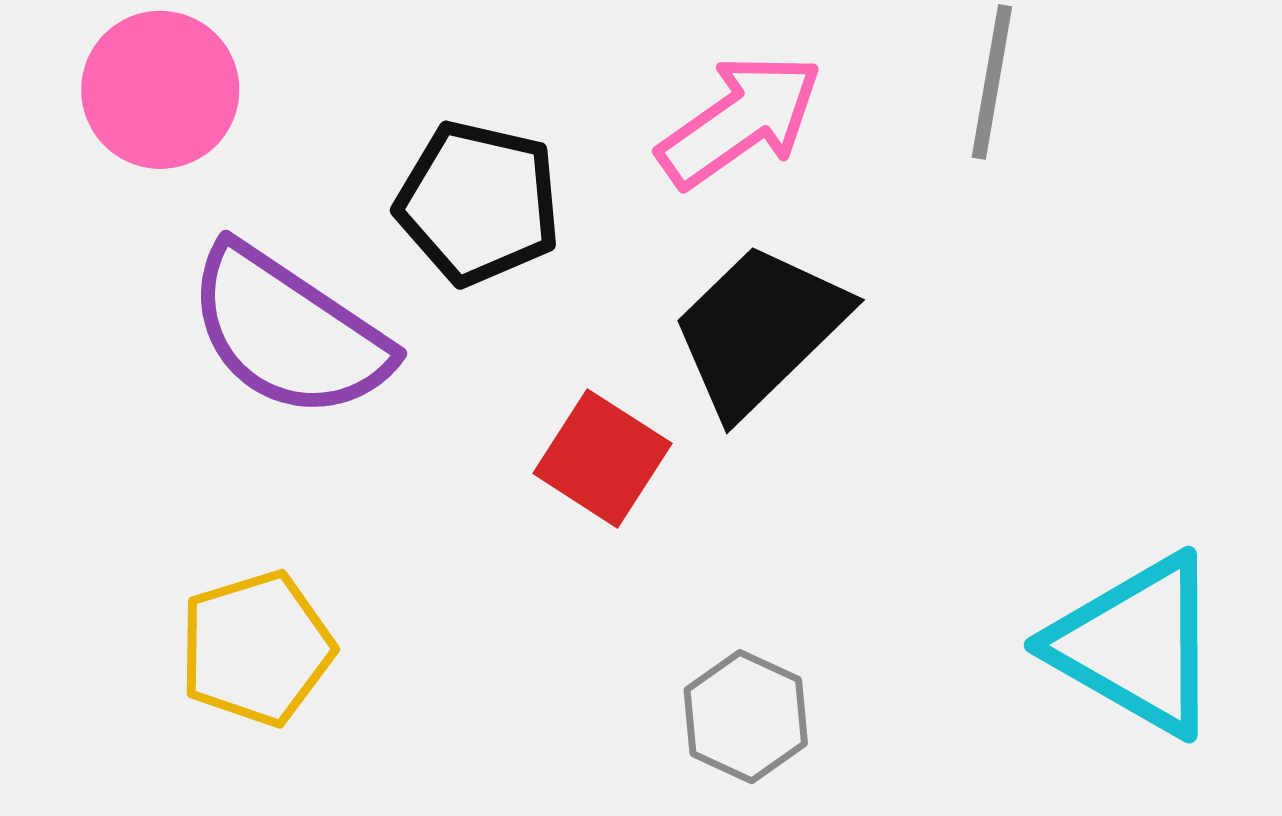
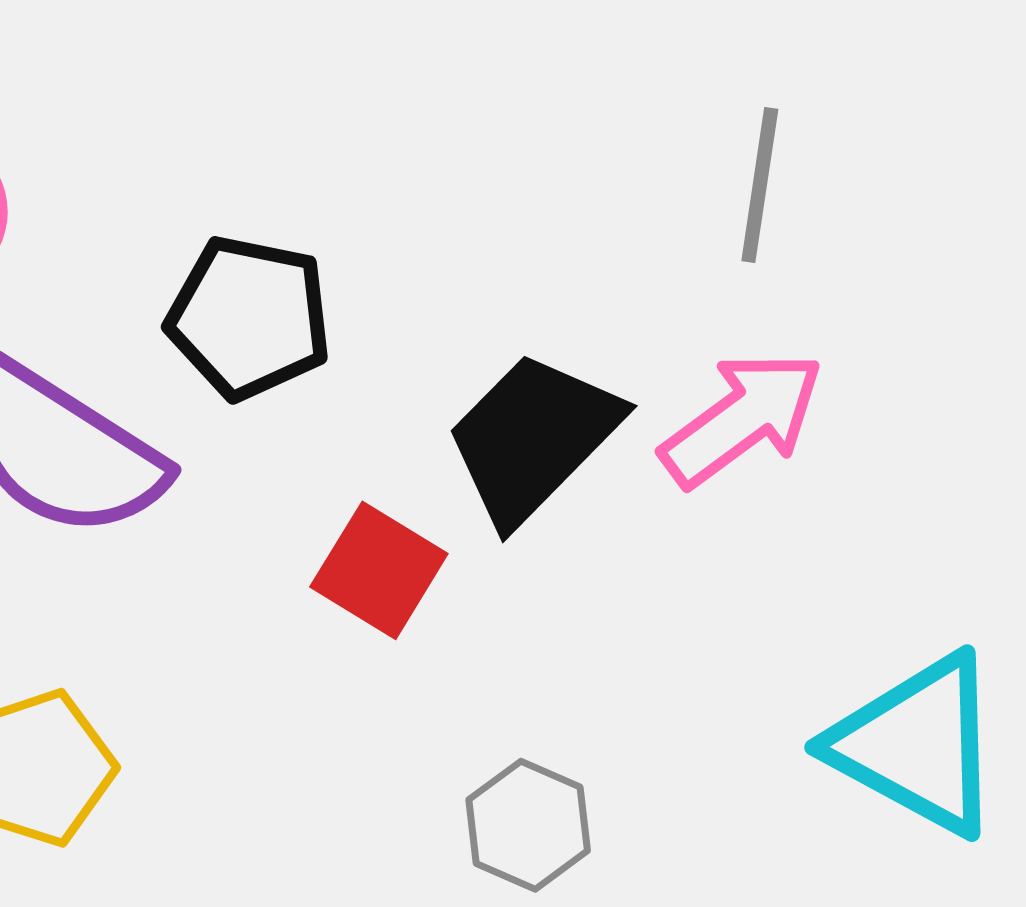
pink arrow: (740, 120) -> (742, 419), moved

